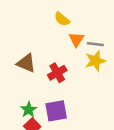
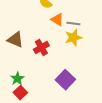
orange triangle: (76, 39) -> (57, 20), turned -32
purple square: (56, 111) -> (65, 80), moved, turned -36

